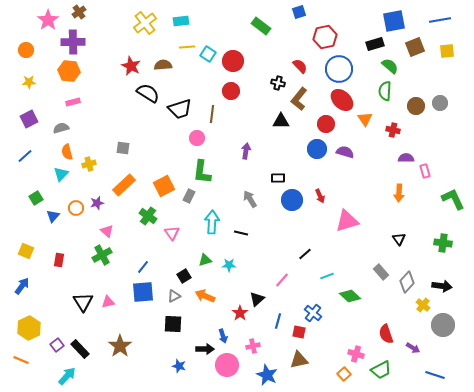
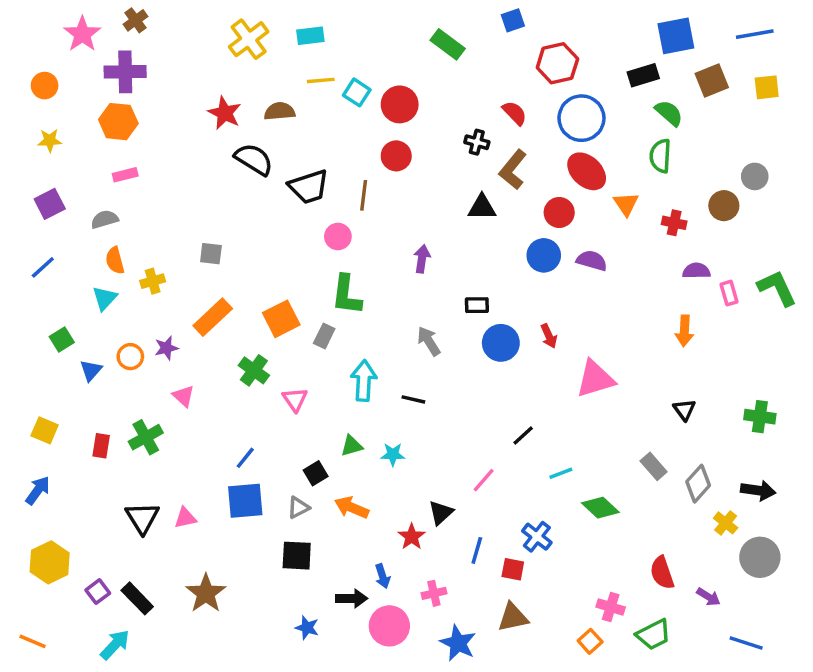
brown circle: (416, 106) -> (724, 206), moved
green L-shape: (453, 199) -> (777, 288), moved
green cross: (102, 255) -> (146, 437), moved
orange line: (21, 360) -> (33, 641), moved

